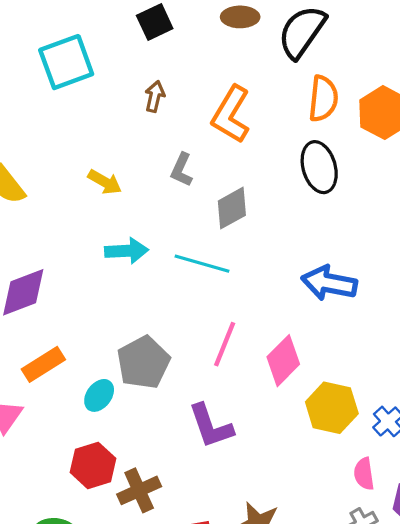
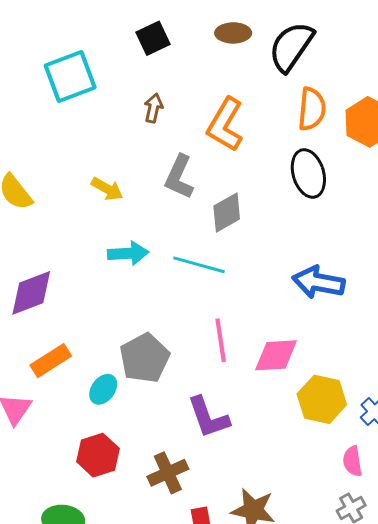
gray L-shape: (182, 170) -> (179, 177), size x1.4
pink line: (225, 344) -> (221, 340), turned -30
pink diamond: (283, 361) -> (276, 355), turned 42
brown cross: (139, 490) -> (168, 473), moved

